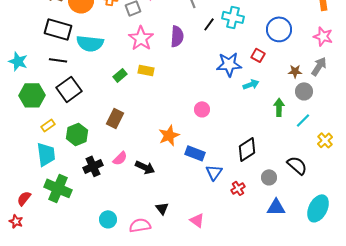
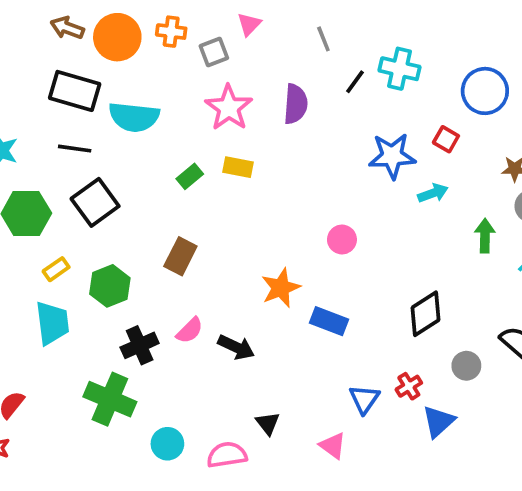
blue triangle: (214, 172) -> (364, 399), moved
green cross: (58, 188) -> (110, 399), moved
blue triangle: (276, 207) -> (439, 421), moved, turned -42

